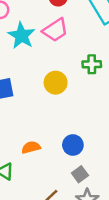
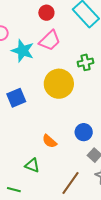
yellow circle: (56, 83) -> (59, 84), size x1.5
orange semicircle: (31, 147) -> (49, 141), turned -112

